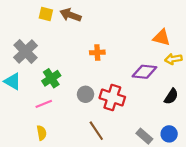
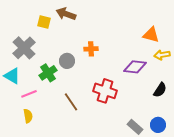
yellow square: (46, 14) -> (44, 22), moved
gray circle: (85, 94) -> (67, 61), moved
pink line: (44, 104) -> (29, 94), moved
brown line: (96, 131) -> (71, 102), moved
yellow semicircle: (42, 133) -> (28, 116), moved

